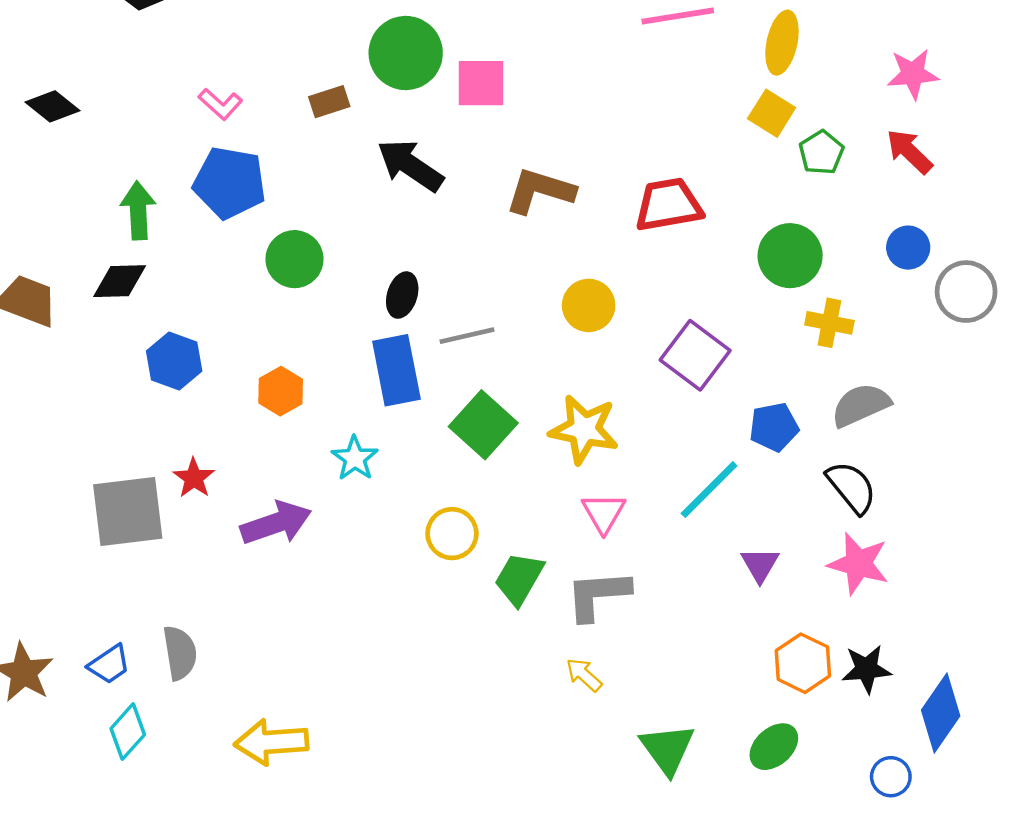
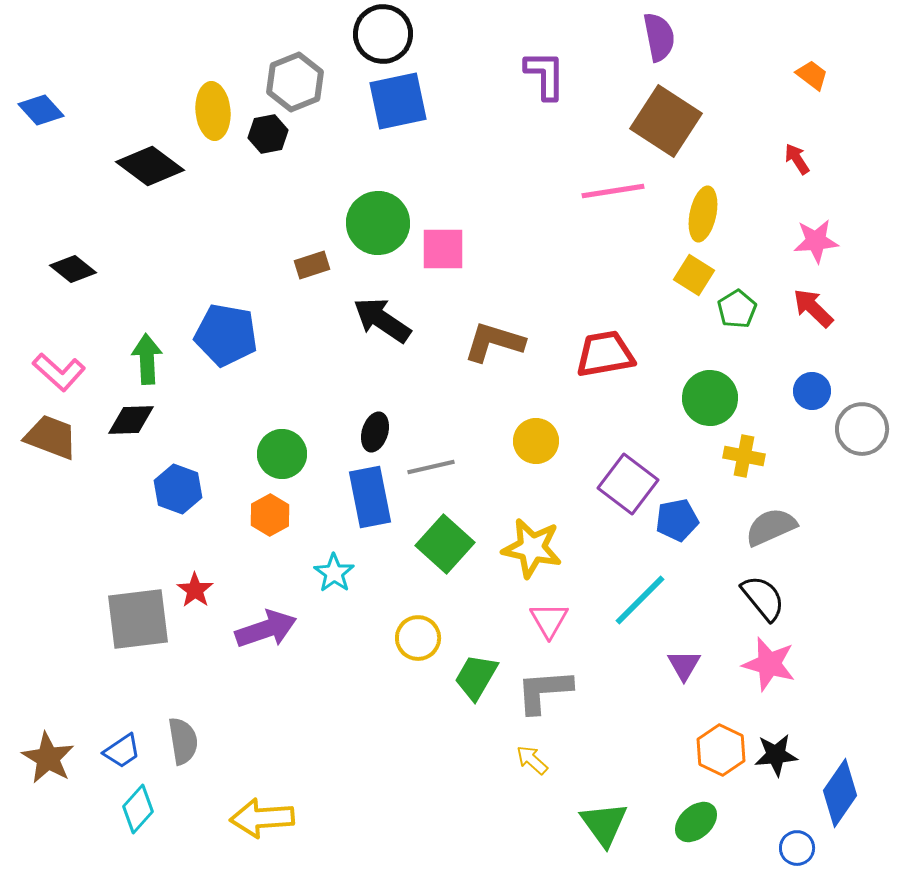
pink L-shape: (220, 104) -> (59, 372), moved, size x1.4
green circle: (295, 259) -> (282, 454), moved
blue pentagon: (774, 427) -> (677, 520), moved

